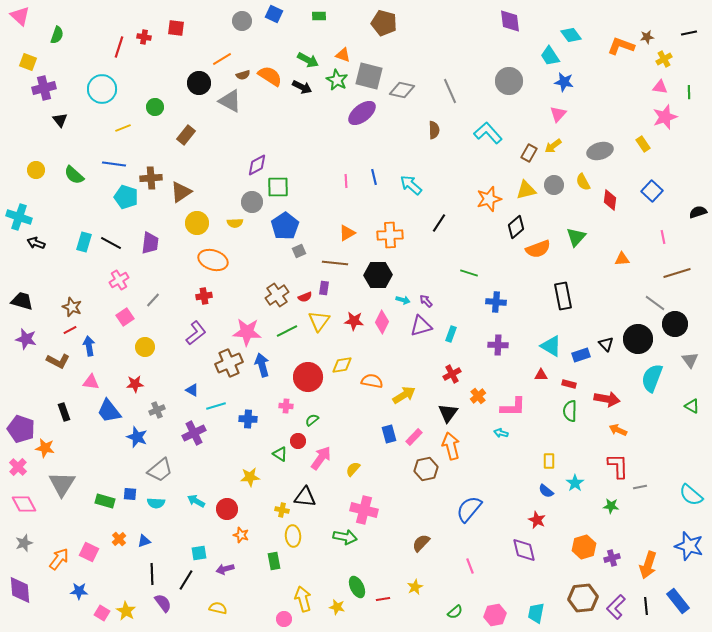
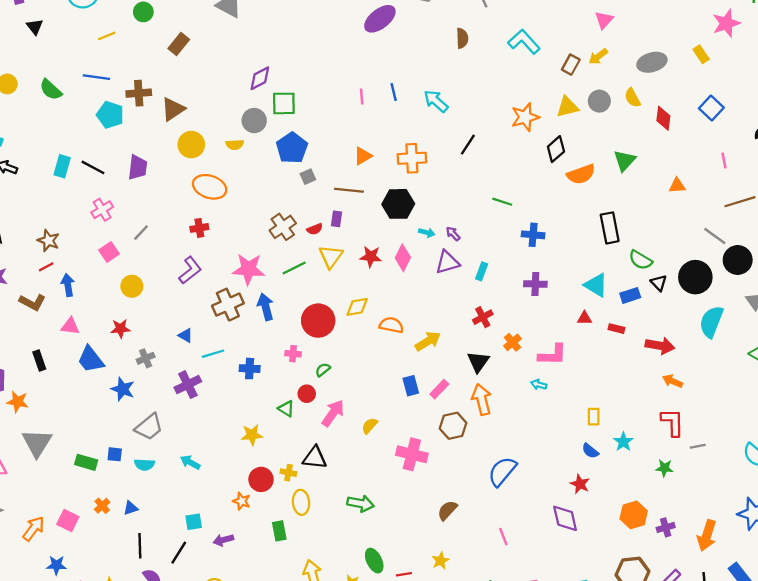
green semicircle: (570, 411) -> (640, 260), moved, turned -60
red circle: (227, 509) -> (261, 479), moved
pink cross: (364, 510) -> (412, 454), moved

